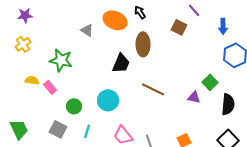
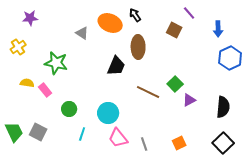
purple star: (25, 15) -> (30, 18), moved
green square: (210, 82) -> (175, 84), moved
purple triangle: (194, 97) -> (189, 100), turned -40
cyan circle: (108, 100) -> (108, 113), moved
gray square: (58, 129) -> (38, 132), moved

